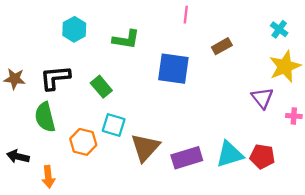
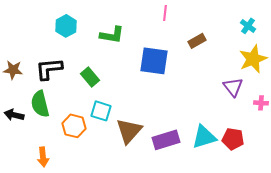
black arrow: (18, 157) -> (14, 115), moved

